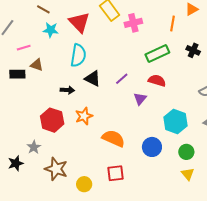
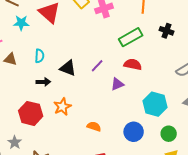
cyan semicircle: (78, 55) -> (39, 56), moved, size x0.6
purple triangle: (140, 99) -> (117, 84), turned 32
orange semicircle: (113, 138) -> (94, 126), size x0.6

